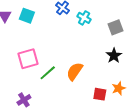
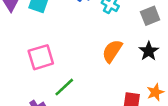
orange semicircle: (75, 71) -> (112, 51), moved
green line: (48, 73) -> (64, 87), moved

